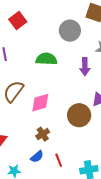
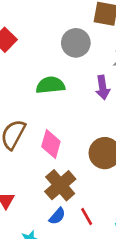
pink diamond: (40, 103) -> (51, 144), turned -50
brown cross: (43, 134) -> (60, 185), size x1.6

